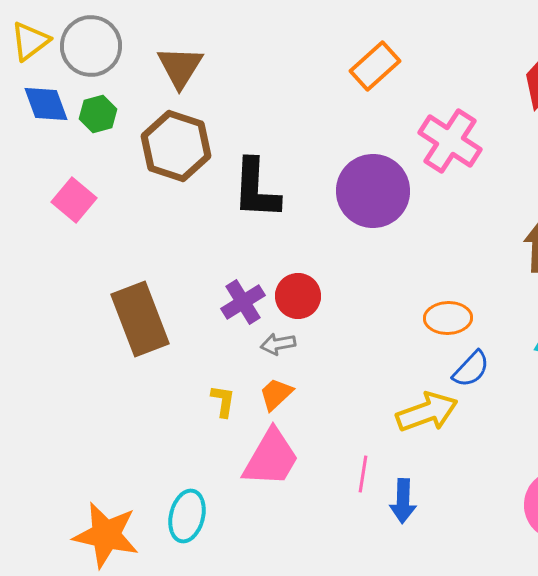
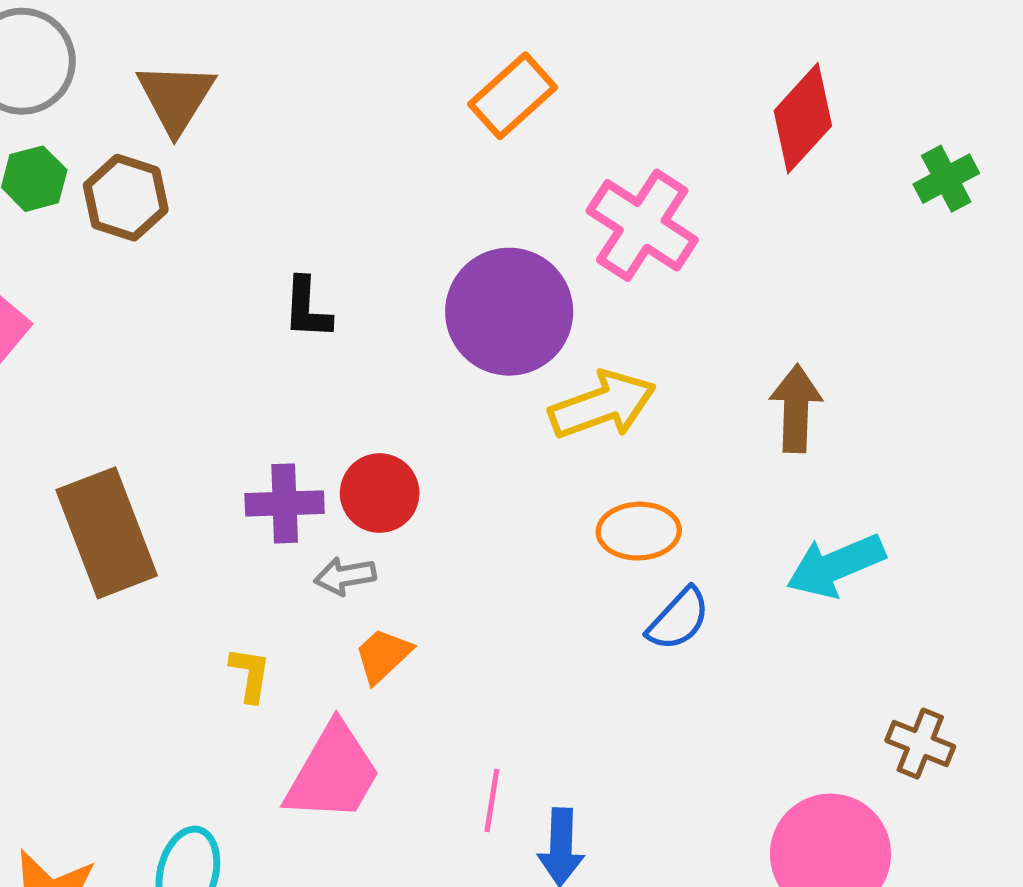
brown hexagon: (176, 146) -> (126, 198), moved, size x0.7
black L-shape: (256, 189) -> (307, 308), size x0.6
purple cross: (243, 302) -> (285, 503), turned 30
orange trapezoid: (276, 394) -> (383, 655), moved
yellow arrow: (427, 412) -> (602, 405), moved

